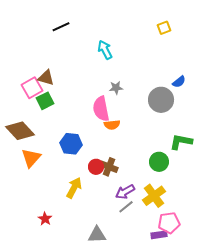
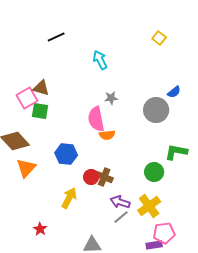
yellow square: (164, 28) -> (159, 38), turned -32
green square: (45, 101) -> (40, 111), turned 36
purple arrow: (125, 192) -> (120, 202), turned 48

